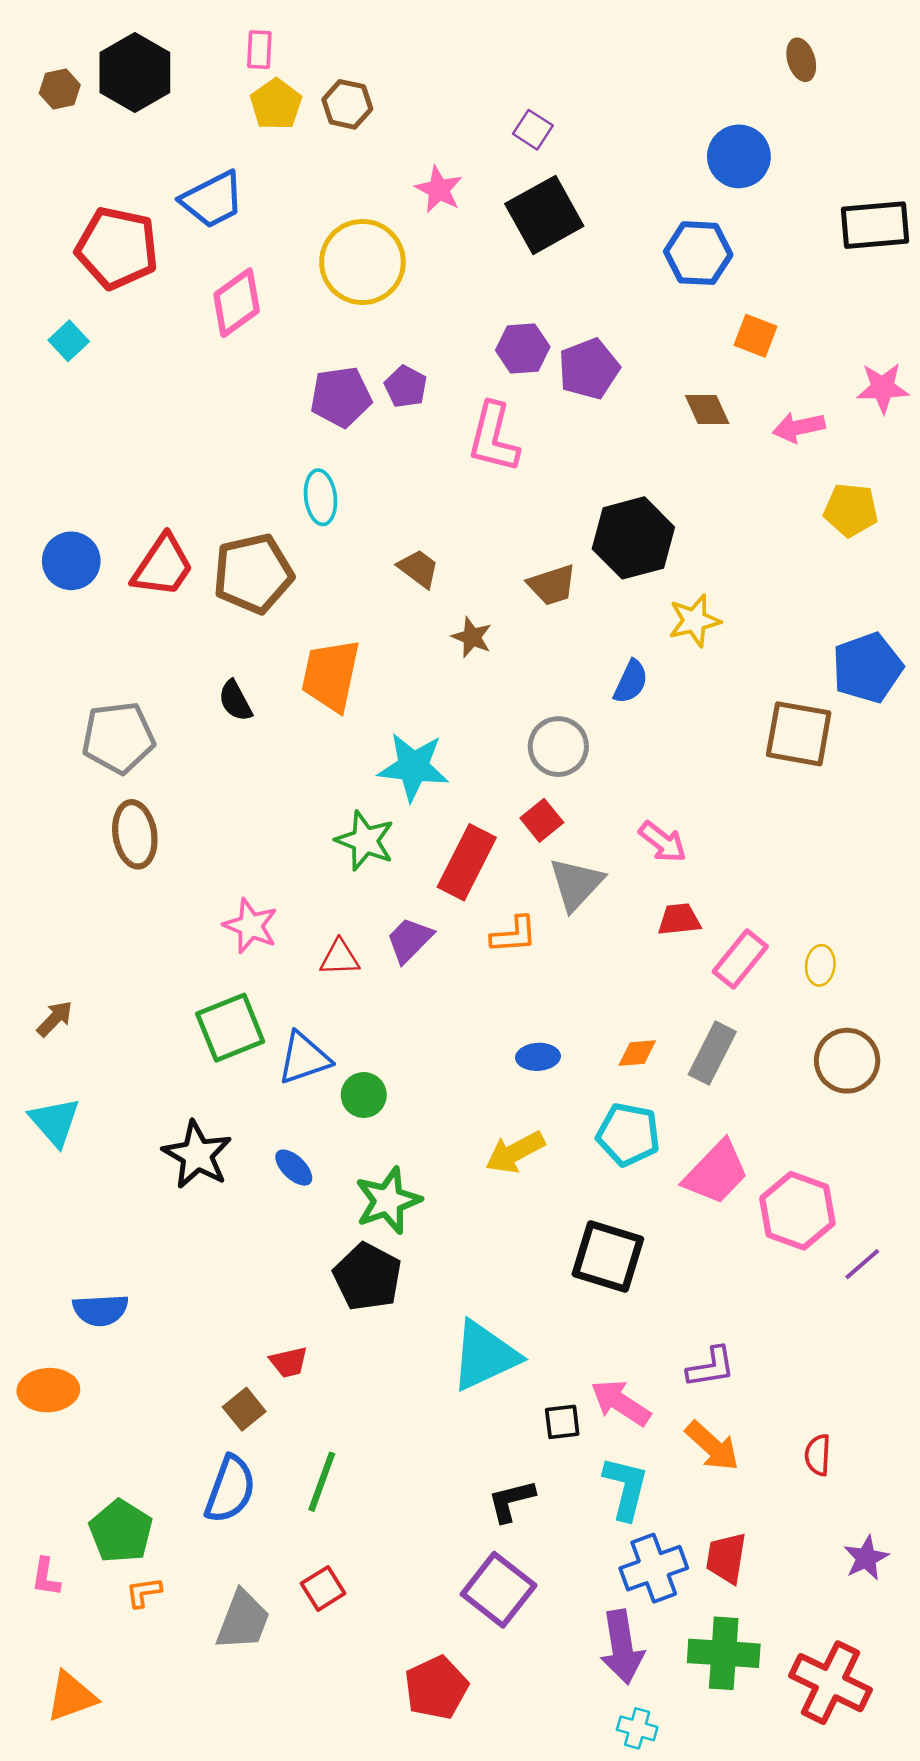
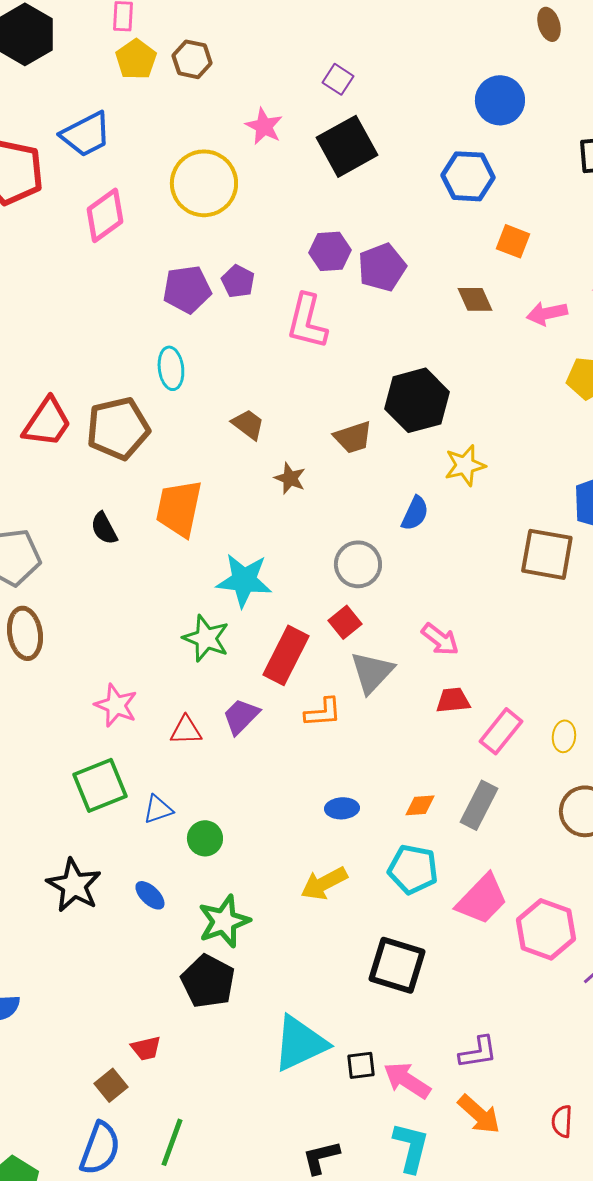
blue triangle: (304, 1058) -> (158, 809), size x0.7
black square: (562, 1422) -> (361, 1065), moved

